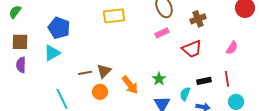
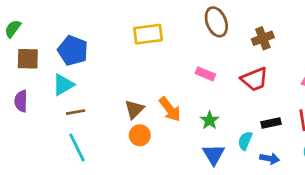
pink rectangle: (162, 33) -> (205, 74), moved, turned 48
brown square: (20, 42) -> (28, 59), moved
brown line: (85, 73) -> (76, 112), moved
orange arrow: (130, 85) -> (170, 109), moved
orange circle: (100, 92) -> (140, 135), moved

